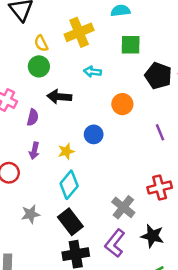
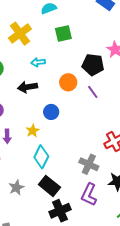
black pentagon: (158, 76) -> (93, 65), moved
black arrow: (59, 97) -> (27, 87), moved
purple line: (160, 132) -> (93, 92), moved

